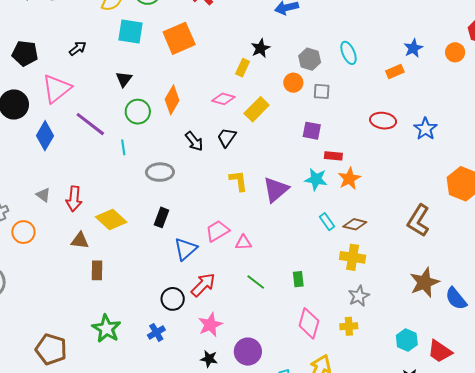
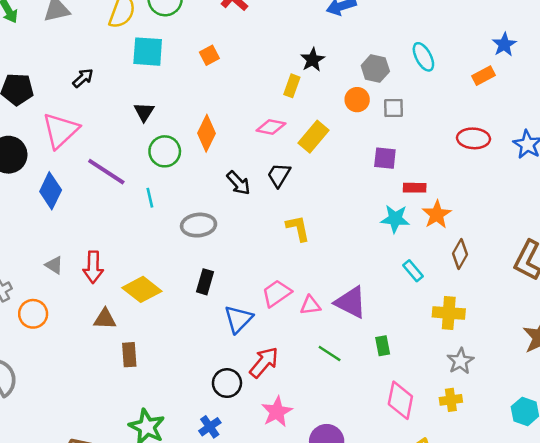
orange square: (179, 38) -> (209, 55), size x0.5
purple triangle: (276, 189) -> (351, 302), moved, turned -48
brown diamond: (355, 224) -> (460, 254), moved, turned -70

